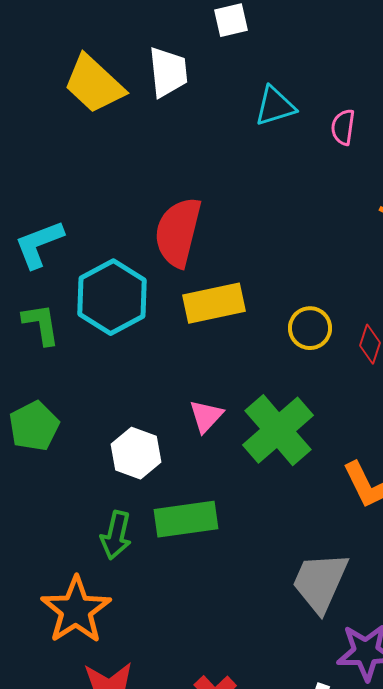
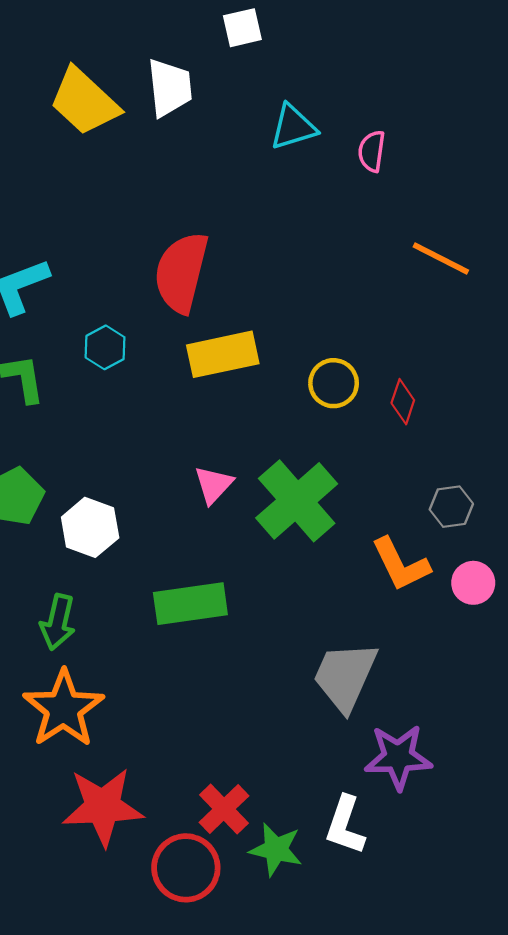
cyan hexagon: (112, 297) -> (105, 347), size x0.5
white hexagon: (136, 453) -> (90, 527), moved
green arrow: (116, 535) -> (58, 622), moved

